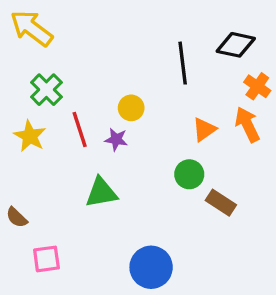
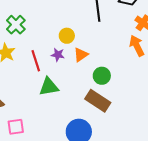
red line: (80, 129) -> (36, 61), moved
orange triangle: (204, 129) -> (81, 55), moved
brown rectangle: (221, 203) -> (98, 101), moved, size x1.4

